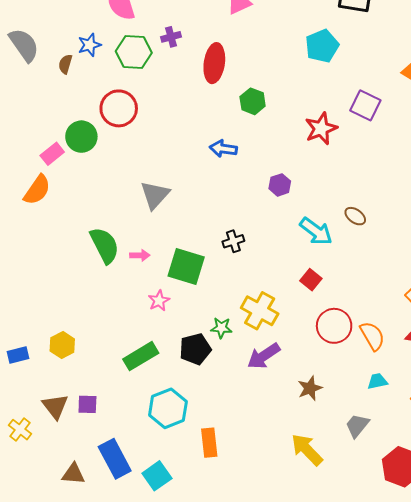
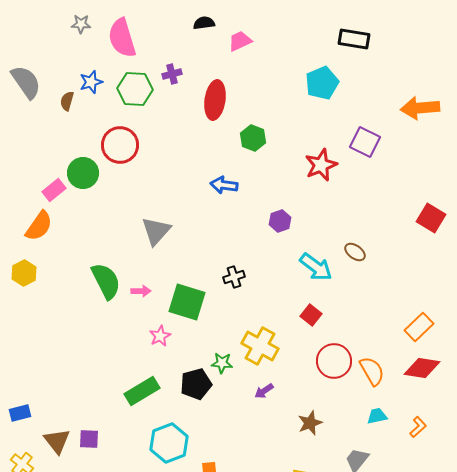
yellow hexagon: (62, 345) -> (24, 273), moved
blue rectangle: (18, 355) -> (20, 413), moved
purple arrow: (264, 356) -> (264, 391), size x0.6

